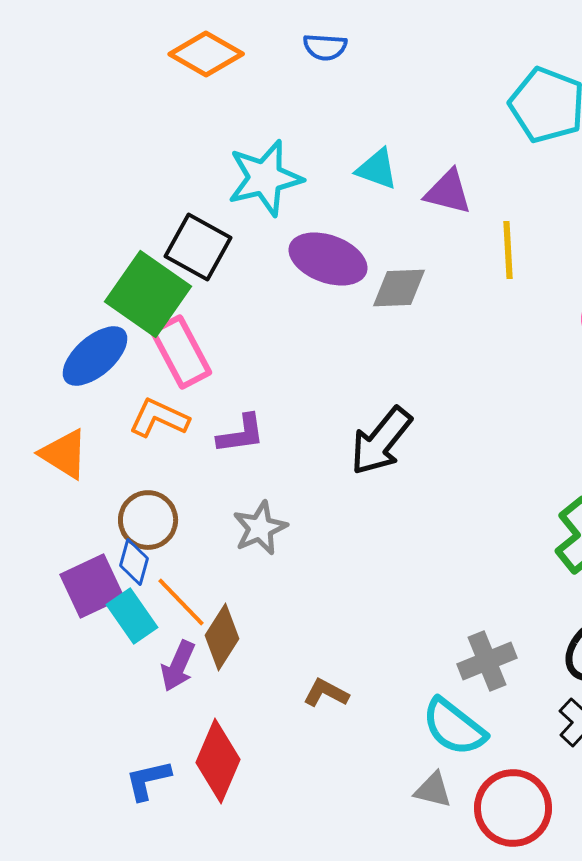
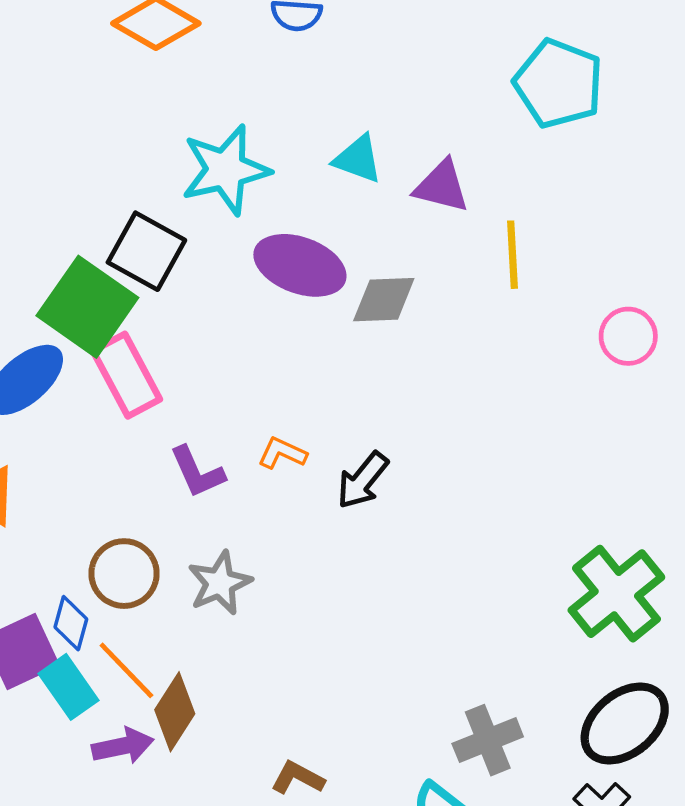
orange L-shape: (159, 418) -> (282, 453), moved, size x0.7
purple L-shape: (241, 434) -> (197, 472), turned 74
black arrow: (381, 441) -> (363, 480), size x0.7
brown circle: (148, 520) -> (124, 574), moved
purple arrow: (178, 666) -> (123, 746), turned -126

